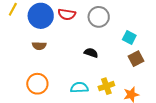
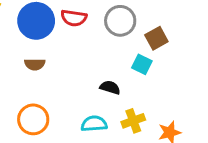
cyan square: (129, 37) -> (142, 64), moved
black semicircle: (91, 53) -> (110, 88), moved
brown square: (136, 59) -> (156, 38), moved

